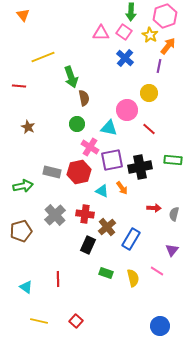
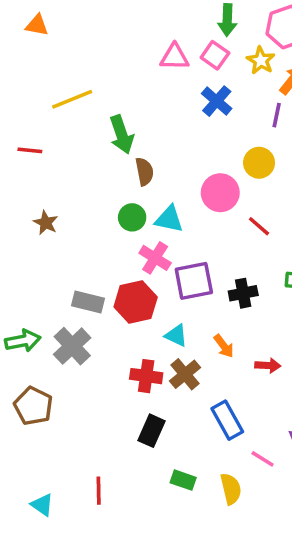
orange triangle: (23, 15) -> (37, 25), turned -40
cyan triangle: (109, 128) -> (169, 219), moved
black cross: (140, 167) -> (243, 293), size x0.7
green arrow: (23, 186) -> (23, 341), moved
orange arrow: (122, 188) -> (224, 346), moved
gray cross: (55, 215) -> (72, 346), moved
brown cross: (107, 227) -> (185, 374), moved
brown pentagon: (21, 231) -> (33, 406), turned -30
blue rectangle: (131, 239) -> (227, 420), turned -60
pink line: (157, 271) -> (263, 459), moved

